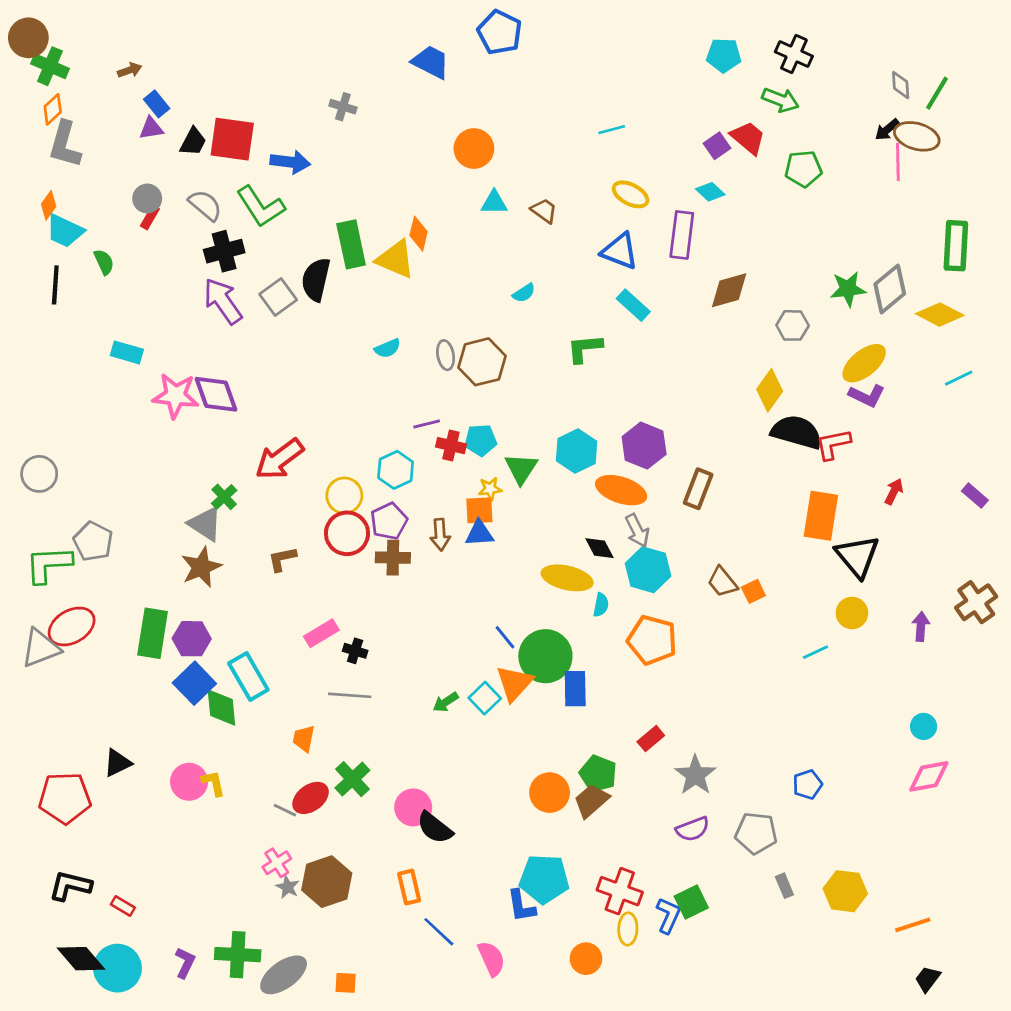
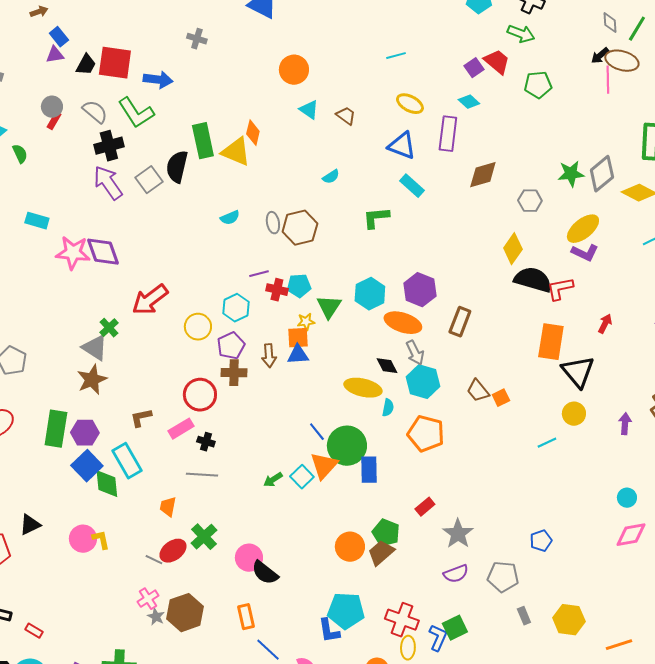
cyan triangle: (494, 203) -> (309, 110), turned 35
red circle: (347, 533) -> (200, 395), moved
brown L-shape: (282, 559) -> (141, 418), moved

